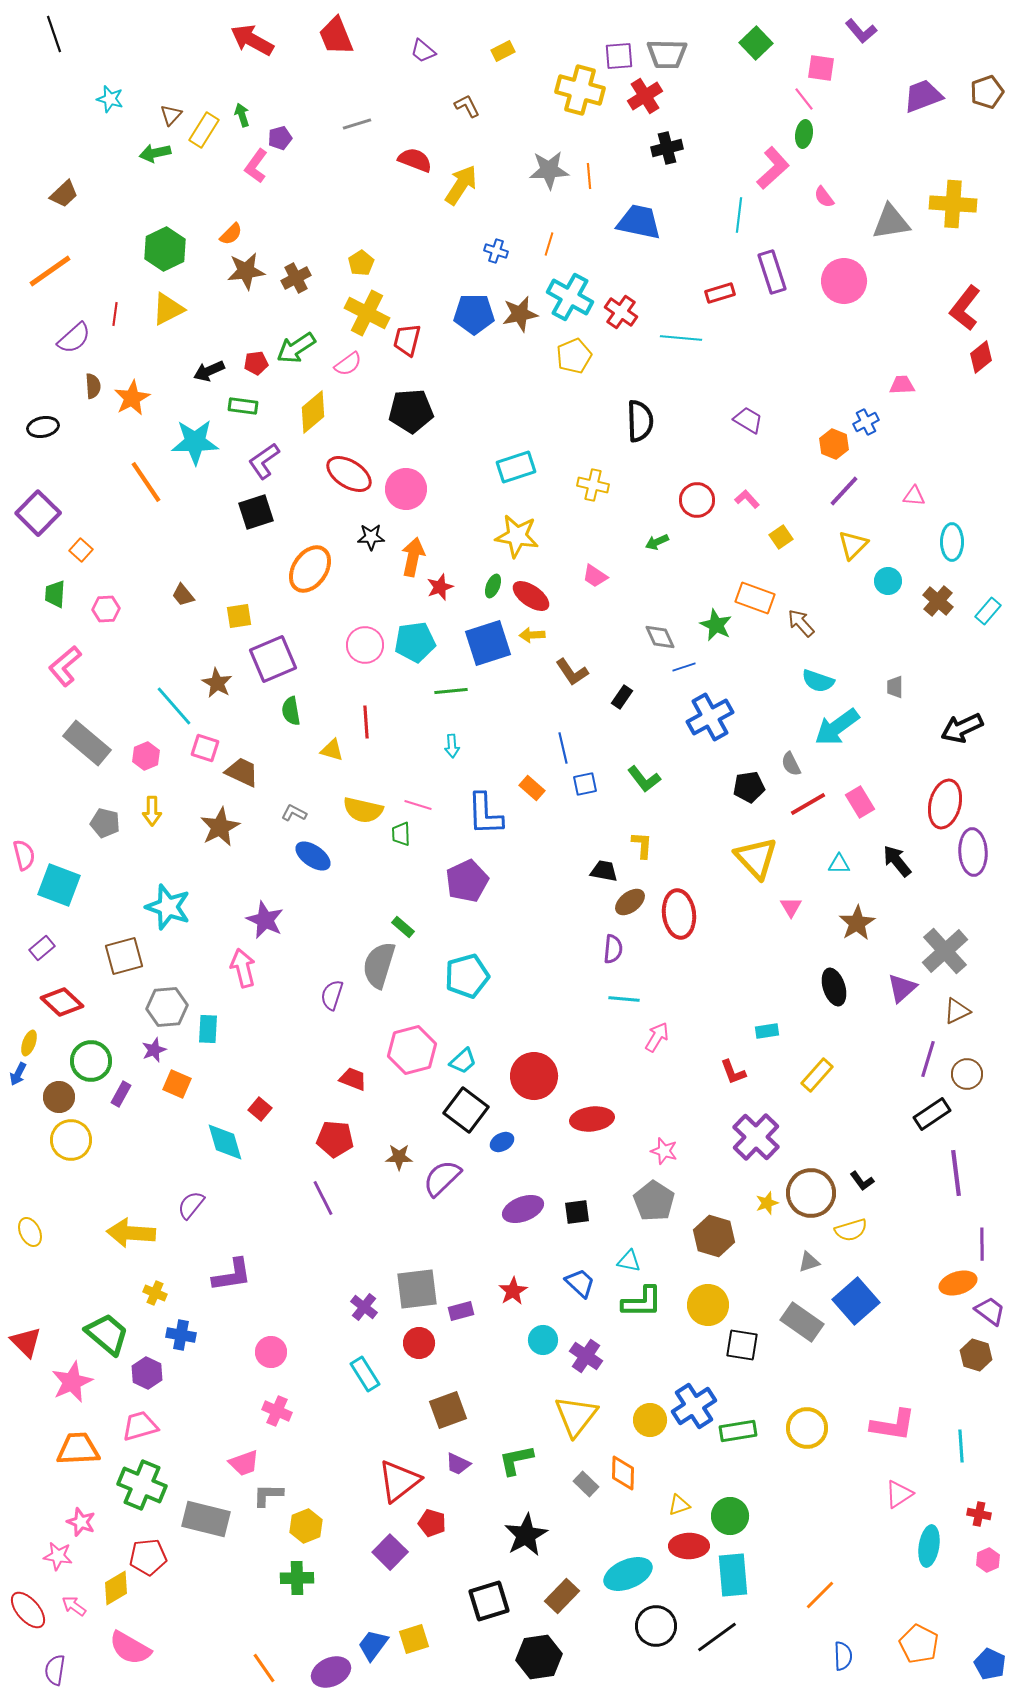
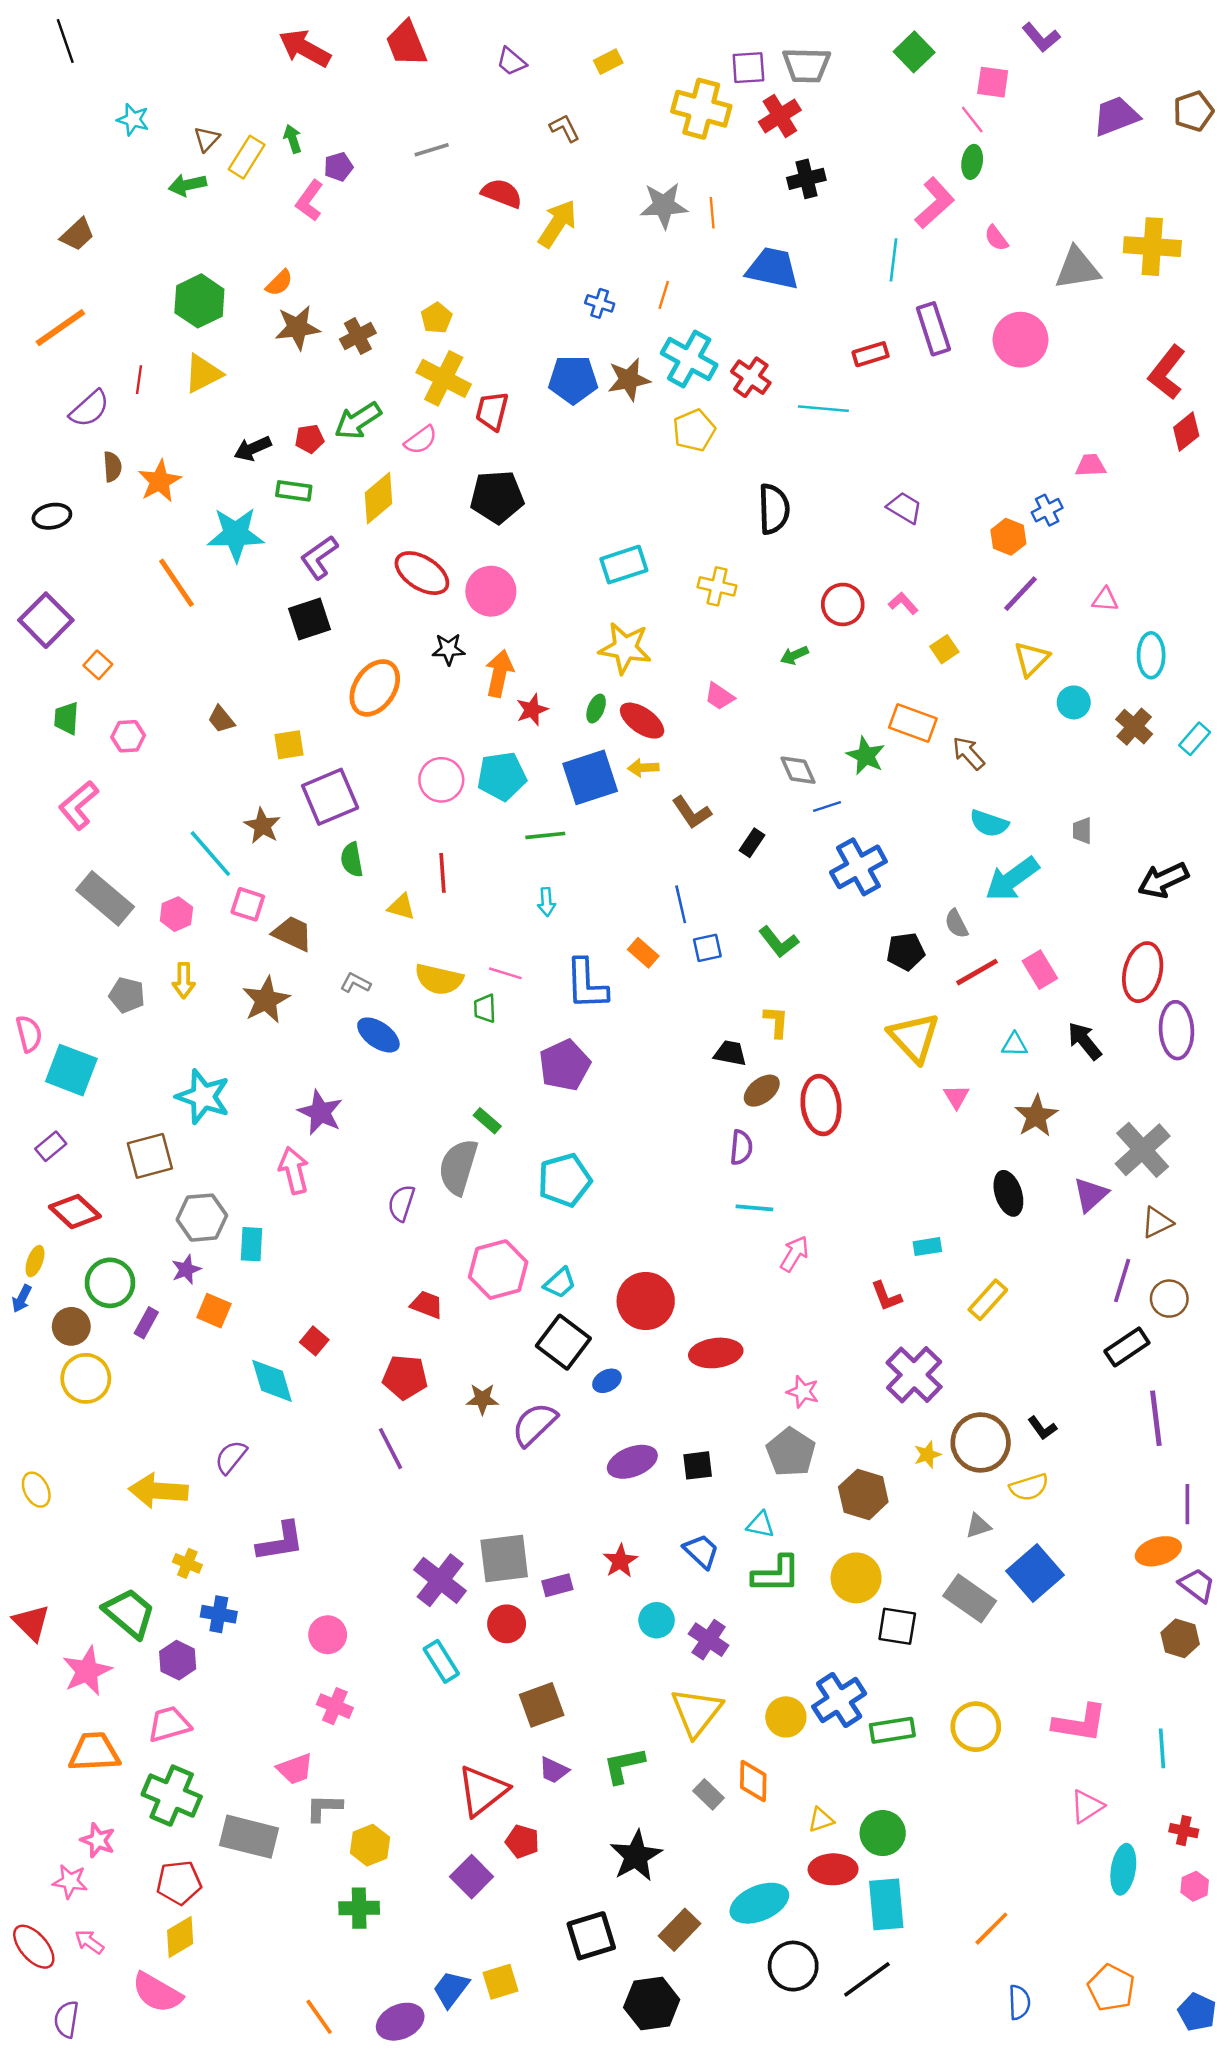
purple cross: (364, 1307) -> (440, 1580), size x1.6
yellow diamond: (116, 1588) -> (180, 1937), moved

